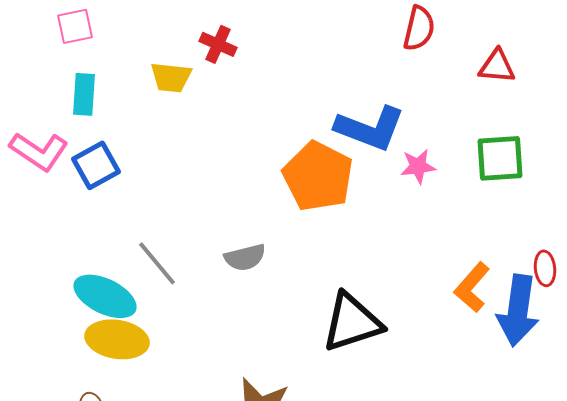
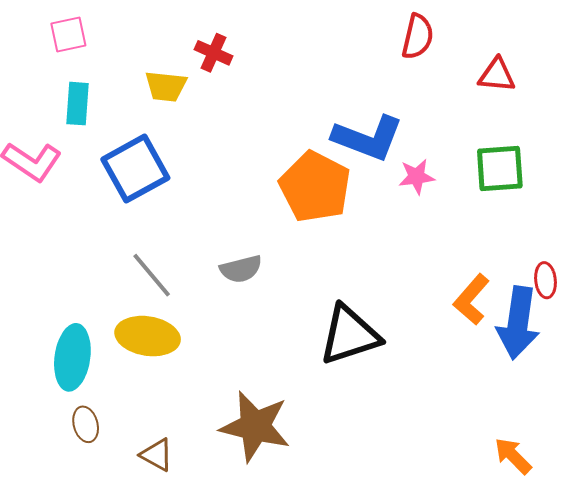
blue square: (96, 165) -> (135, 169), moved, size x1.4
cyan ellipse: (105, 296) -> (72, 357), moved, turned 72
yellow ellipse: (117, 339) -> (148, 336), moved

